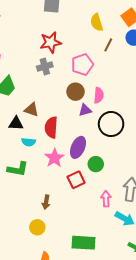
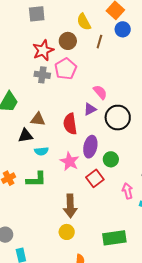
pink pentagon: (82, 65) -> (66, 69), moved
gray cross: (45, 66) -> (42, 75), turned 35
brown circle: (76, 92) -> (68, 41), moved
pink semicircle: (99, 95) -> (100, 92), turned -35
red semicircle: (51, 127) -> (70, 124), moved
brown arrow: (46, 202) -> (70, 206), size x1.6

